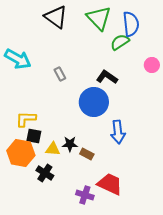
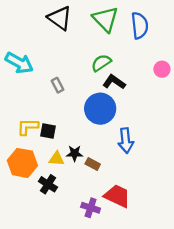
green semicircle: (120, 42) -> (101, 63), moved
gray rectangle: (60, 74) -> (58, 85), moved
black square: (34, 136) -> (48, 131), moved

